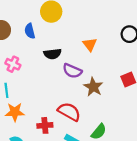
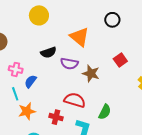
blue semicircle: (30, 31) -> (30, 81), moved, turned 64
orange triangle: (90, 44) -> (80, 37), size x1.5
red cross: (45, 125) -> (56, 117), turned 32

